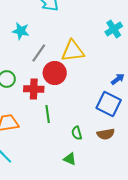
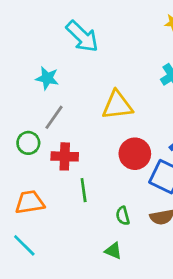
gray line: (39, 53) -> (54, 117), moved
red circle: (55, 73) -> (135, 154), moved

